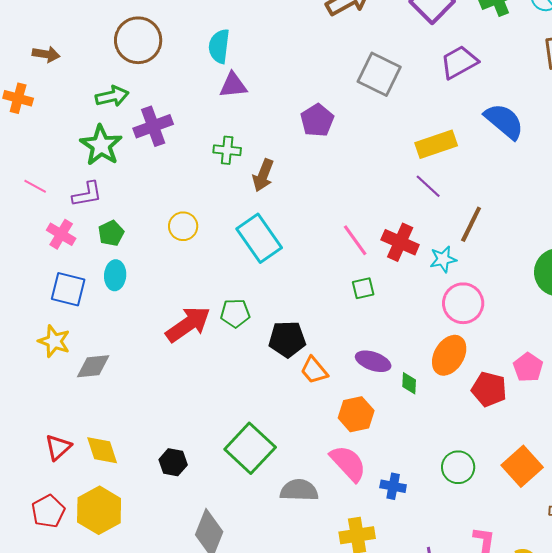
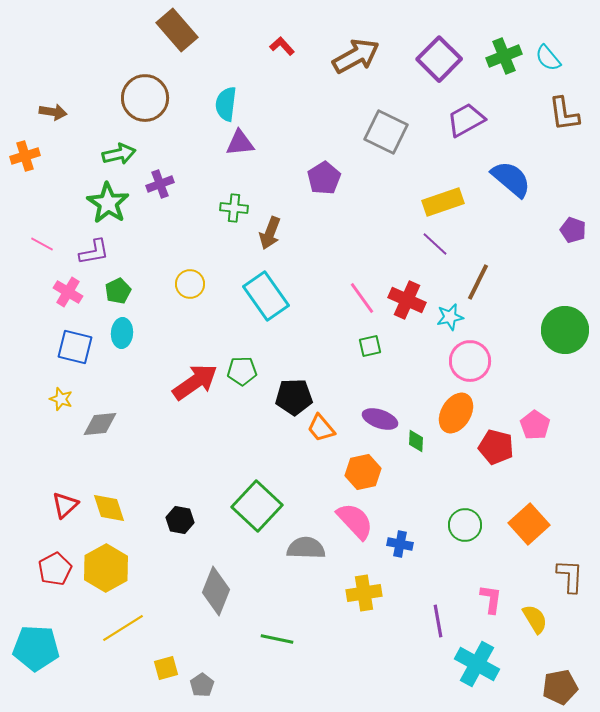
orange cross: (18, 98) -> (25, 156), turned -32
purple cross: (153, 126) -> (160, 184), size x0.7
yellow star: (54, 341) -> (61, 399), size x0.7

